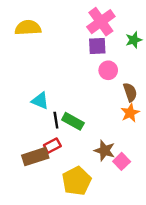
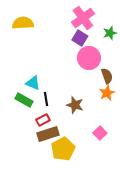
purple square: (97, 46) -> (80, 38), turned 35
pink circle: (108, 70) -> (89, 58), size x1.5
green rectangle: (73, 121) -> (24, 100), moved
brown star: (105, 151) -> (75, 105), moved
brown rectangle: (35, 157) -> (48, 134), moved

